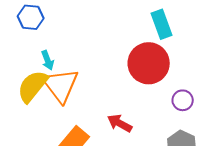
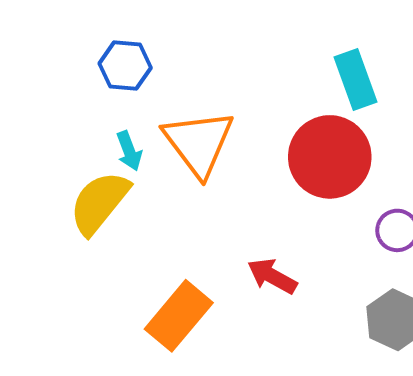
blue hexagon: (31, 17) -> (125, 66), moved
orange triangle: (61, 85) -> (199, 143), moved

